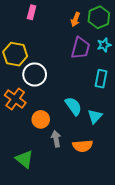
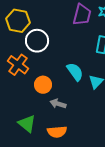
gray arrow: (56, 139) -> (58, 104), turned -63
orange semicircle: (83, 146) -> (57, 132), moved

